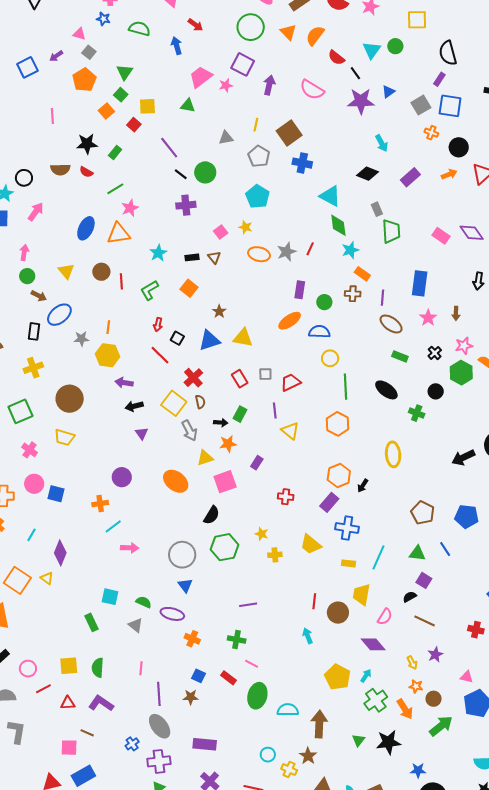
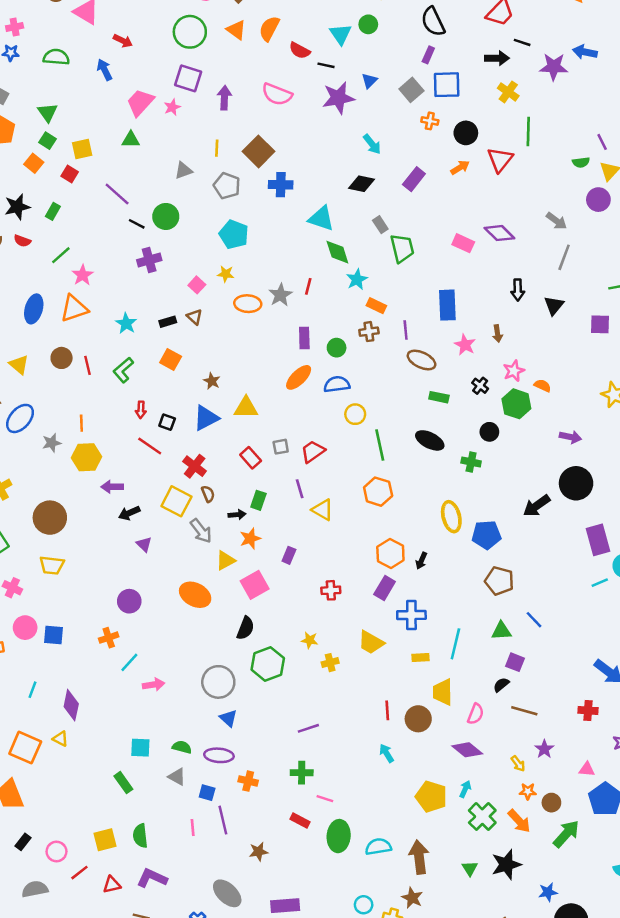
black line: (355, 73) -> (326, 65), turned -32
blue pentagon: (467, 516) -> (486, 535), moved
blue square: (198, 676) -> (207, 793), moved
purple line: (159, 694) -> (223, 820), moved

